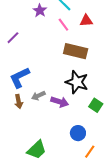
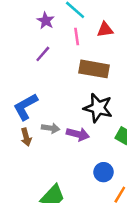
pink line: (63, 25) -> (77, 36), turned 32
purple line: (13, 38) -> (43, 54), moved
gray arrow: (38, 96) -> (51, 128), turned -144

